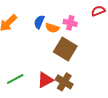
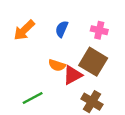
orange semicircle: (52, 28) -> (57, 65), moved
red triangle: (45, 80) -> (73, 75), moved

